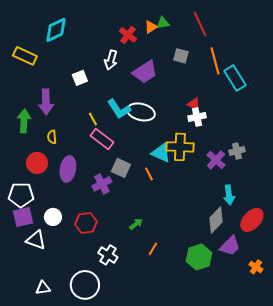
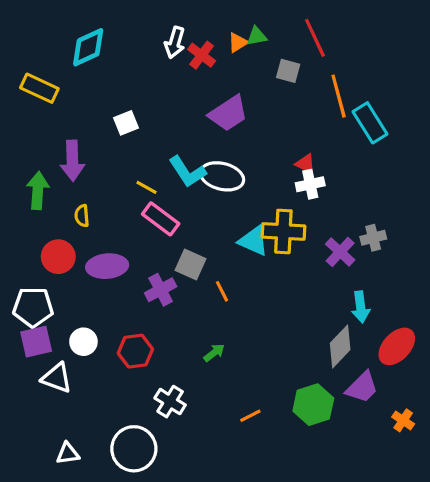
gray square: (181, 56) -> (288, 71), moved
white arrow: (111, 60) -> (175, 43), moved
yellow line: (93, 119) -> (146, 187), turned -32
purple ellipse: (68, 169) -> (107, 266), turned 75
orange line: (149, 174) -> (222, 291), moved
orange line: (153, 249) -> (250, 416), moved, turned 32

